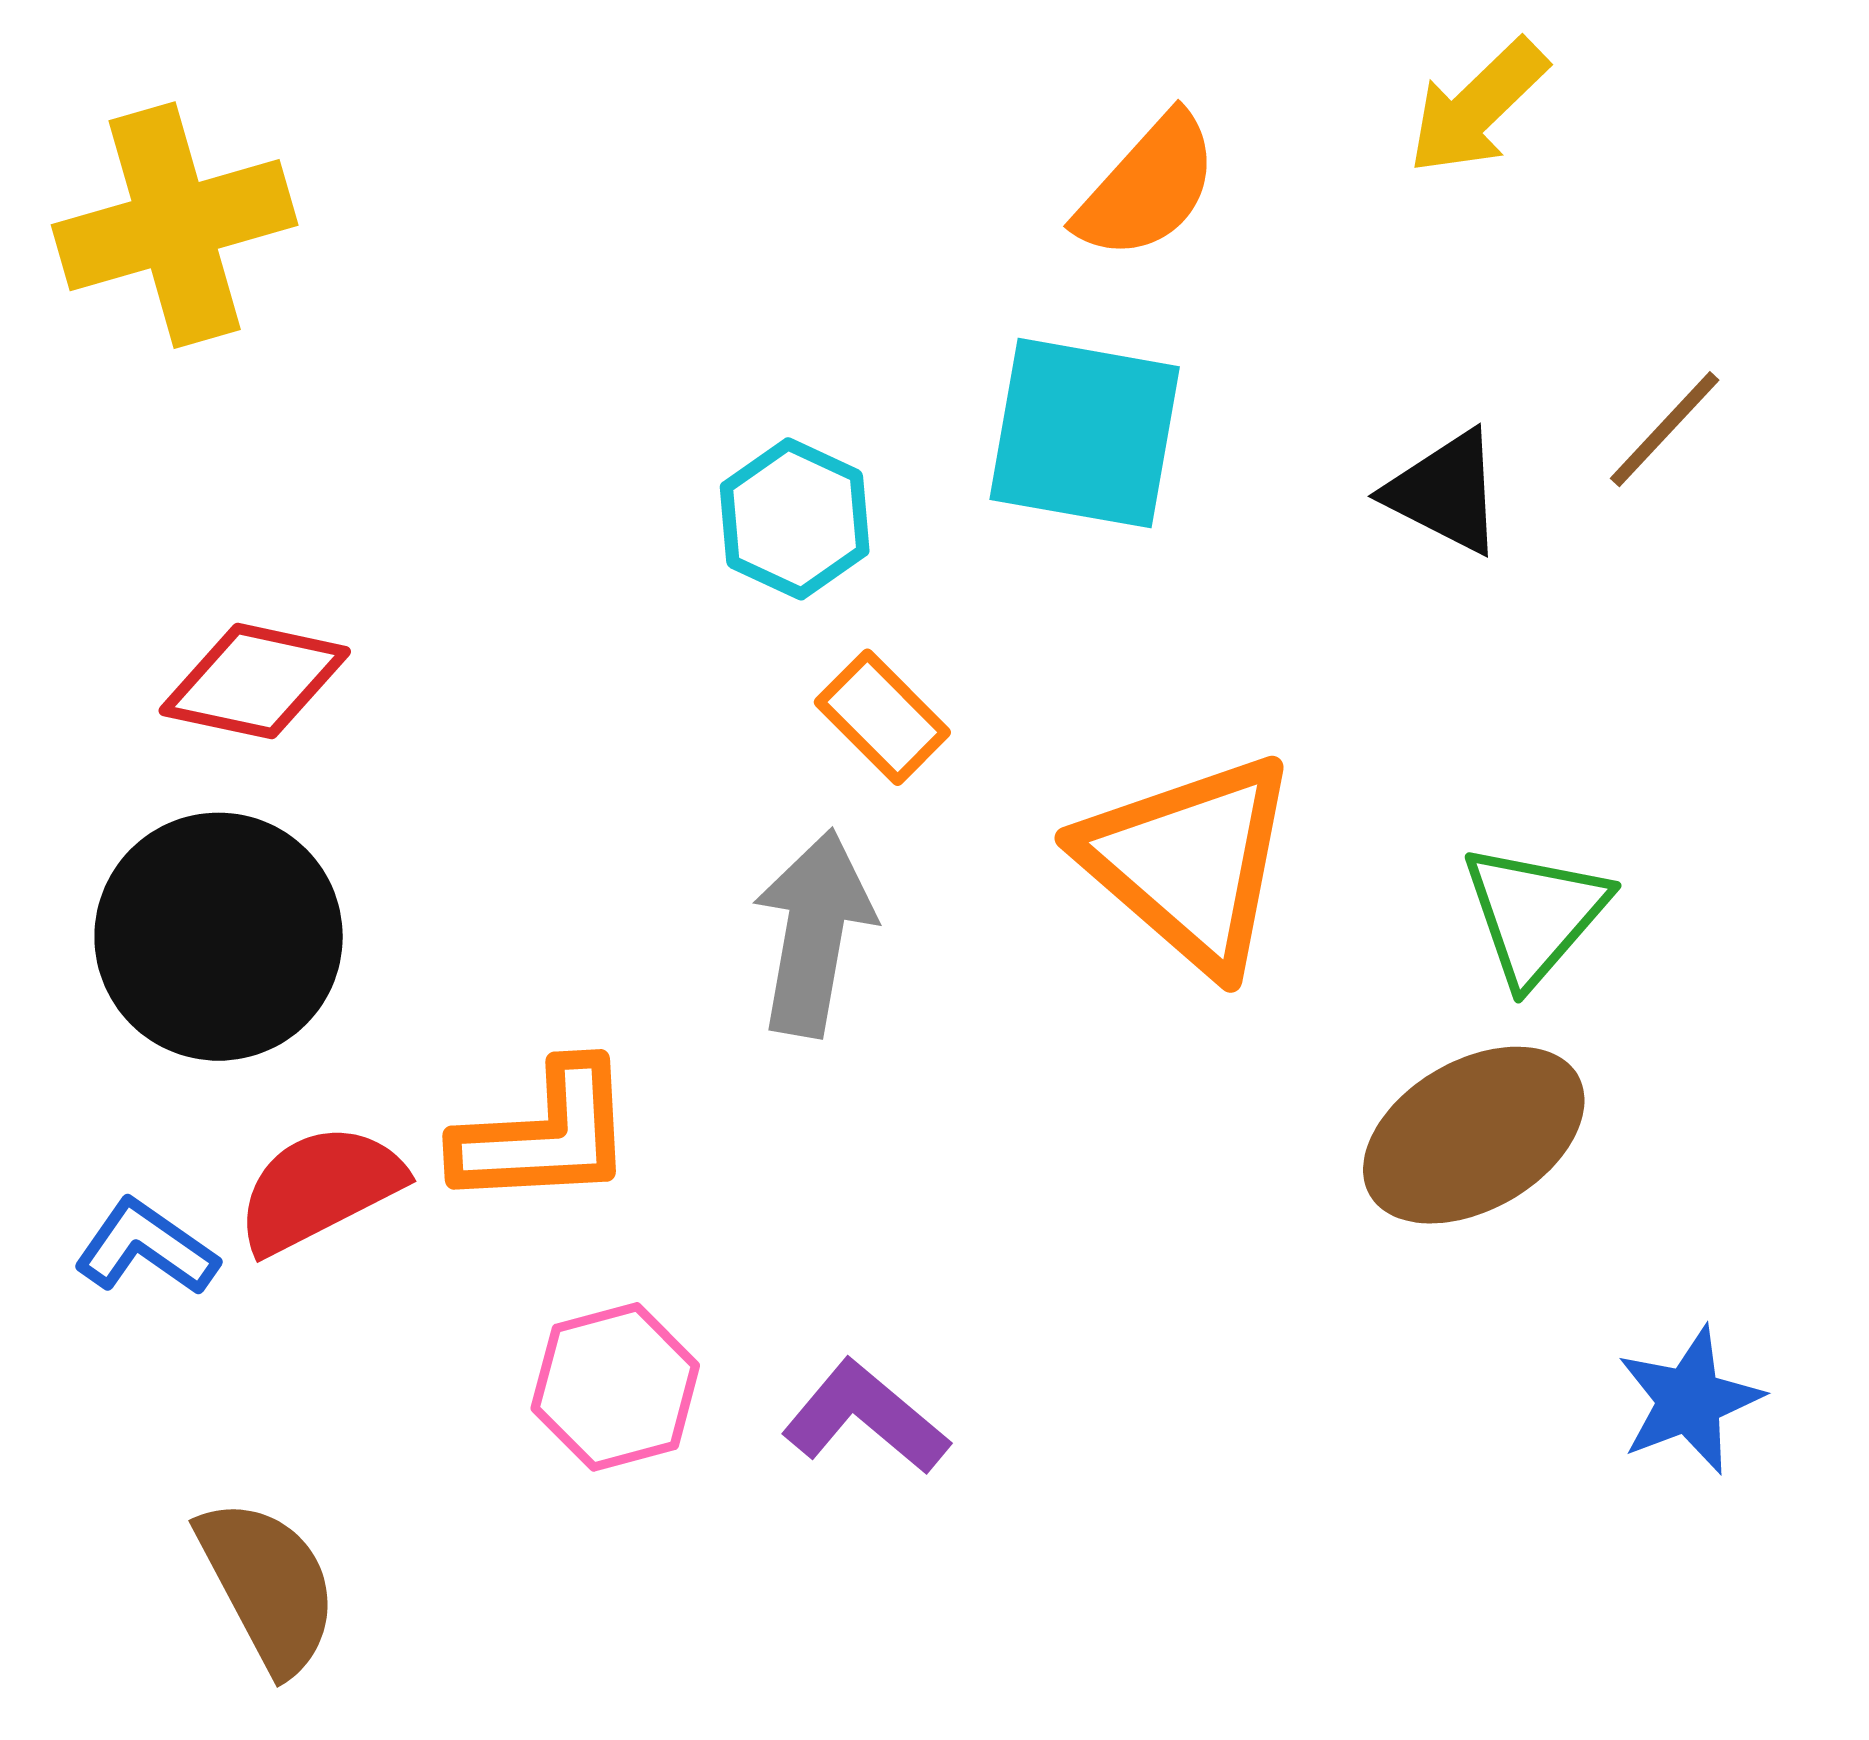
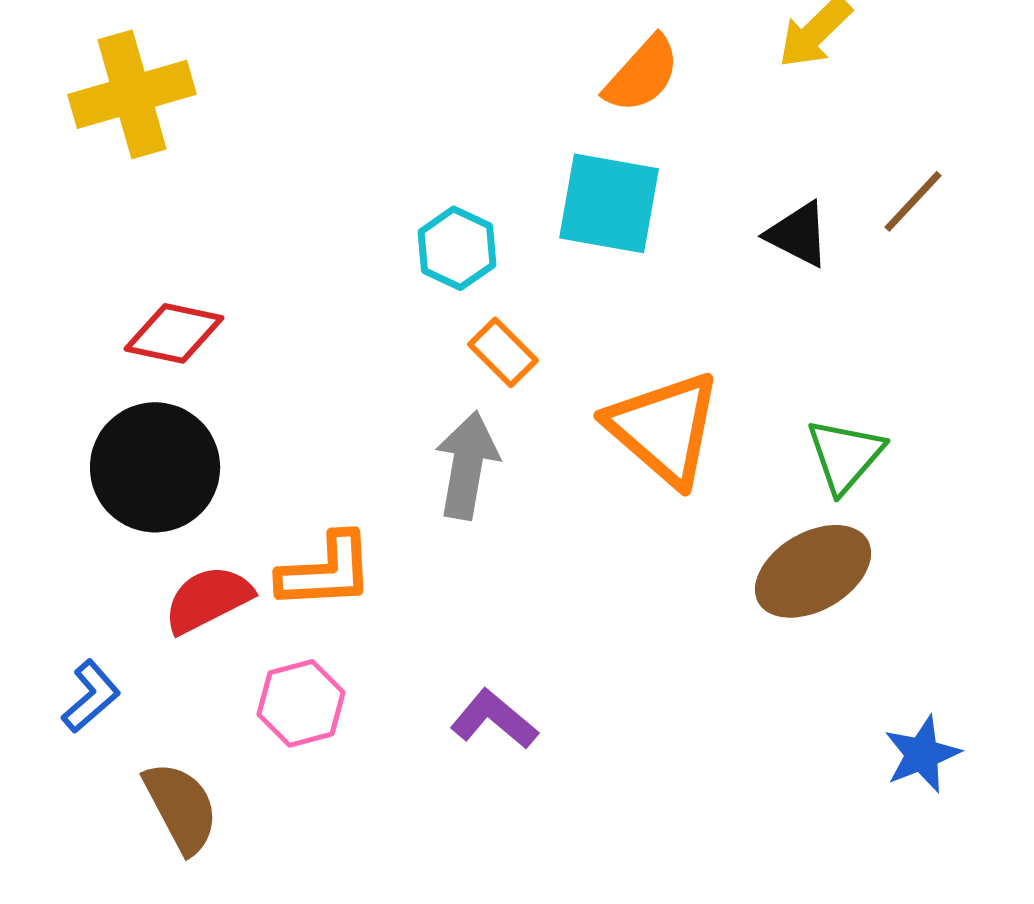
blue L-shape: (146, 1248) -> (91, 696), moved, turned 104
pink hexagon: (615, 1387) -> (301, 703), moved
blue star: (1689, 1400) -> (922, 754), moved

